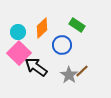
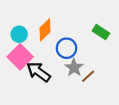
green rectangle: (77, 25) -> (101, 32), moved
gray star: (69, 75) -> (74, 68), moved

